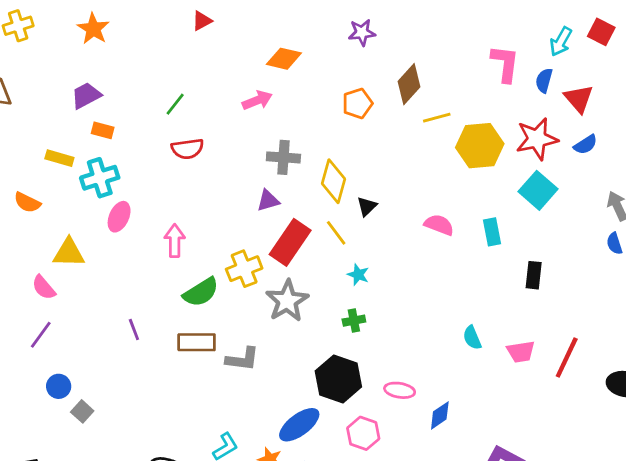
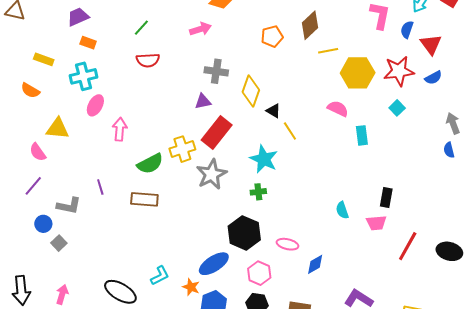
yellow rectangle: (59, 158) -> (44, 59), moved
cyan square: (538, 190) -> (397, 108), size x0.6
black triangle: (367, 206) -> (273, 111), turned -49
pink semicircle: (439, 225) -> (338, 109), moved
yellow line: (336, 233) -> (290, 131), moved
pink arrow: (175, 241) -> (120, 129), moved
cyan star: (358, 275) -> (264, 159), size x1.8
black rectangle: (534, 275) -> (386, 197), moved
red line: (567, 357) -> (408, 246), moved
gray L-shape: (242, 359) -> (69, 206), moved

